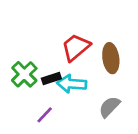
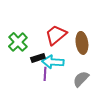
green cross: (24, 74) -> (18, 42), moved
purple line: (45, 115) -> (45, 74), moved, turned -40

